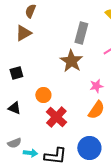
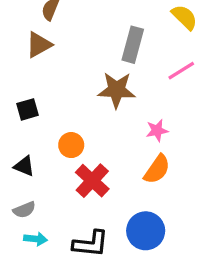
brown star: (71, 61) -> (117, 90), turned -30
gray semicircle: (14, 143) -> (24, 210), moved
cyan arrow: (30, 153) -> (36, 239), moved

